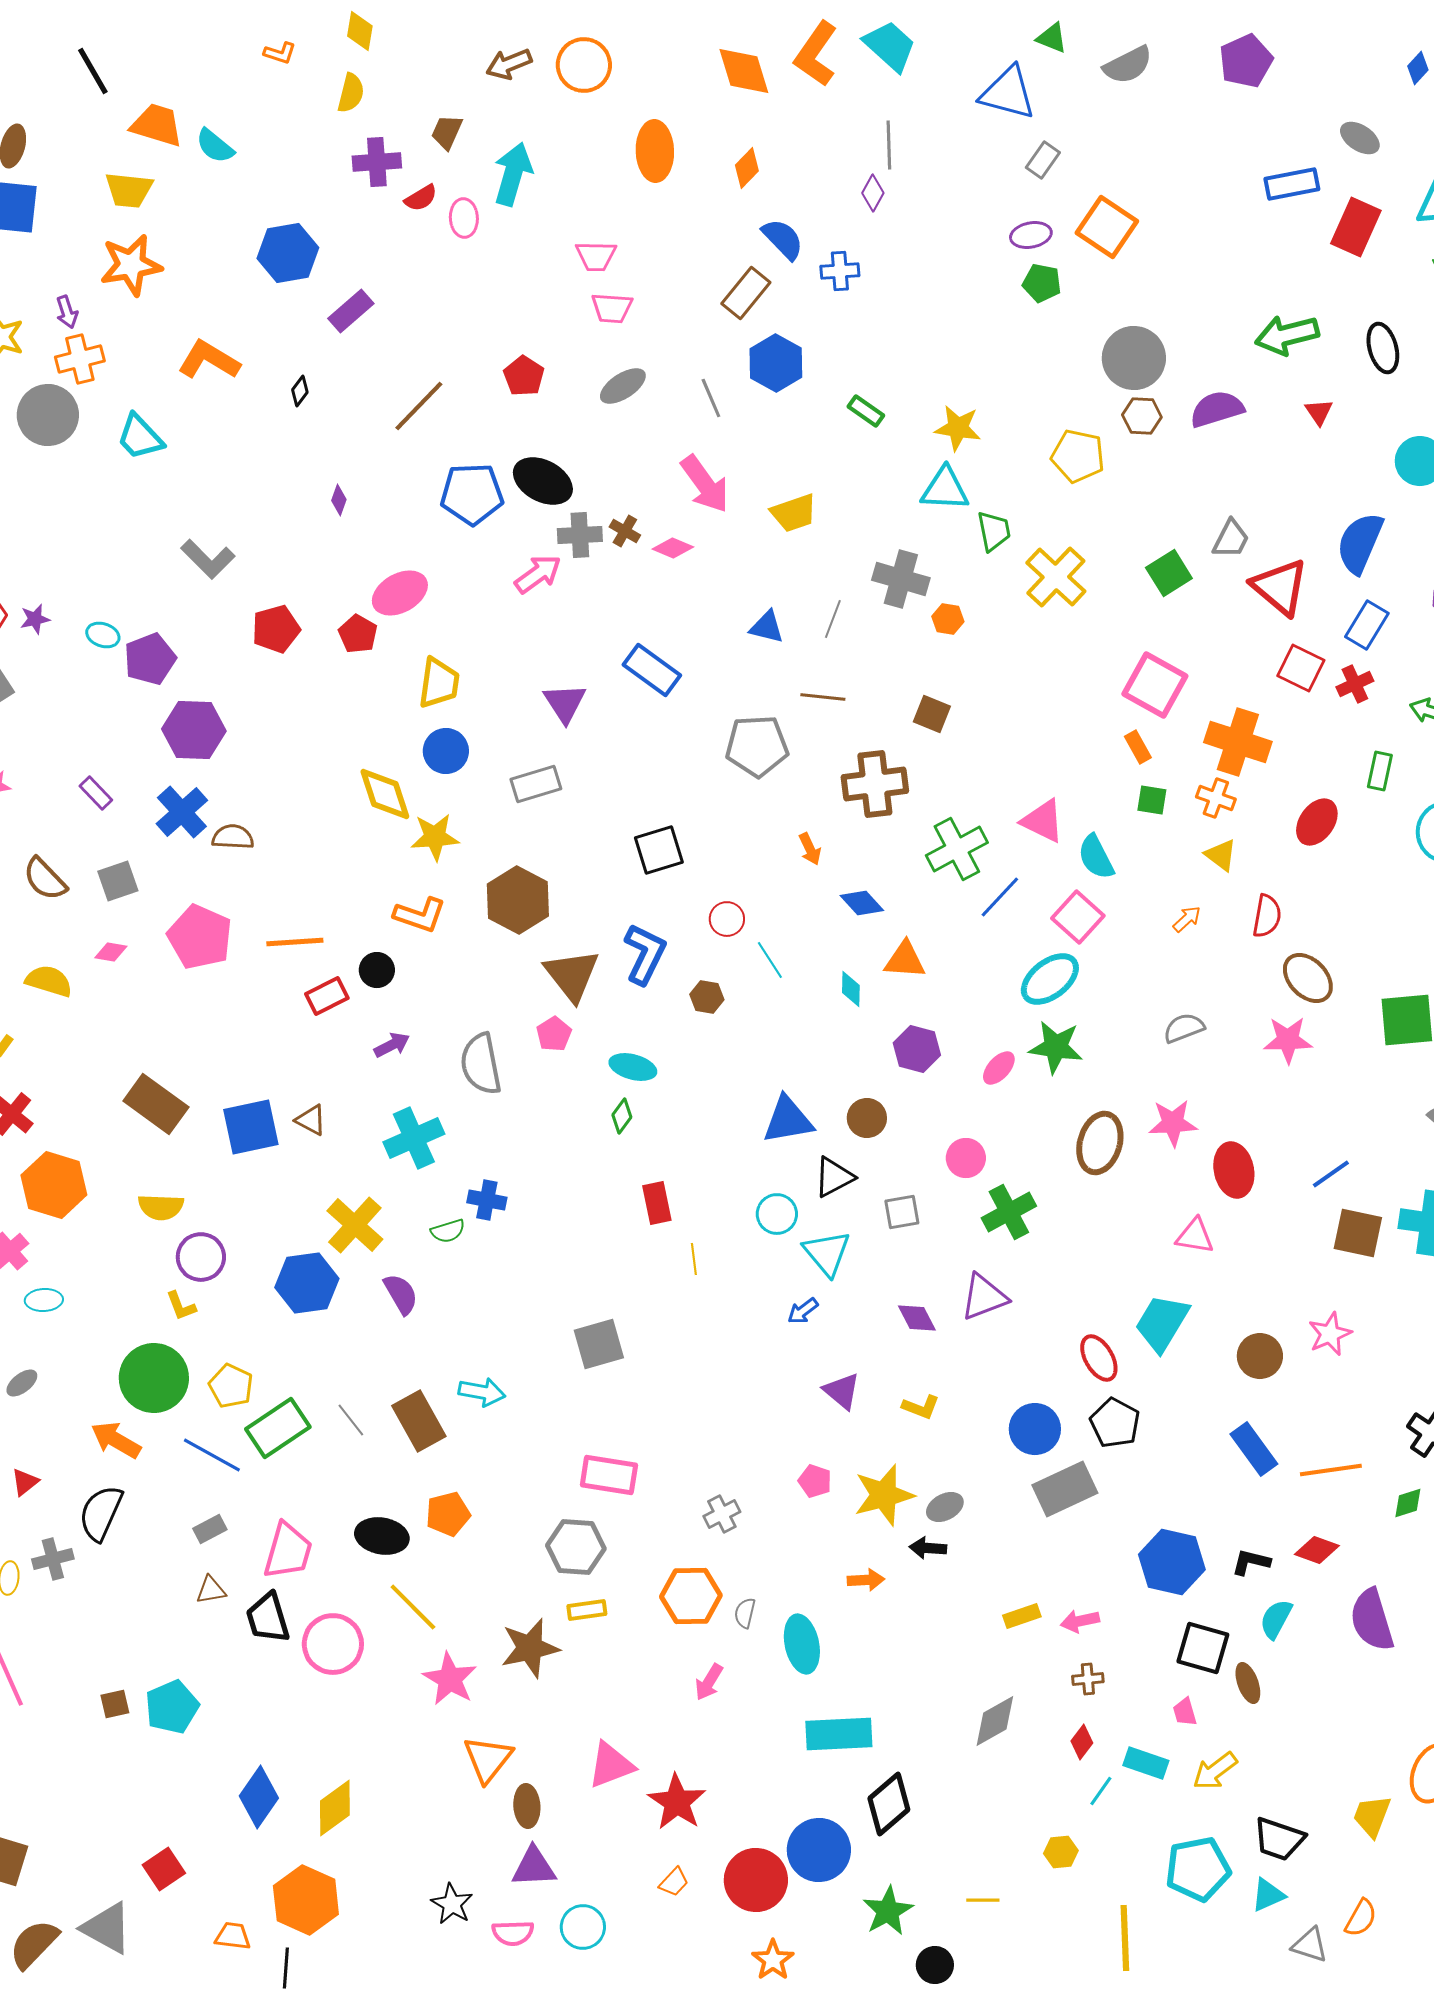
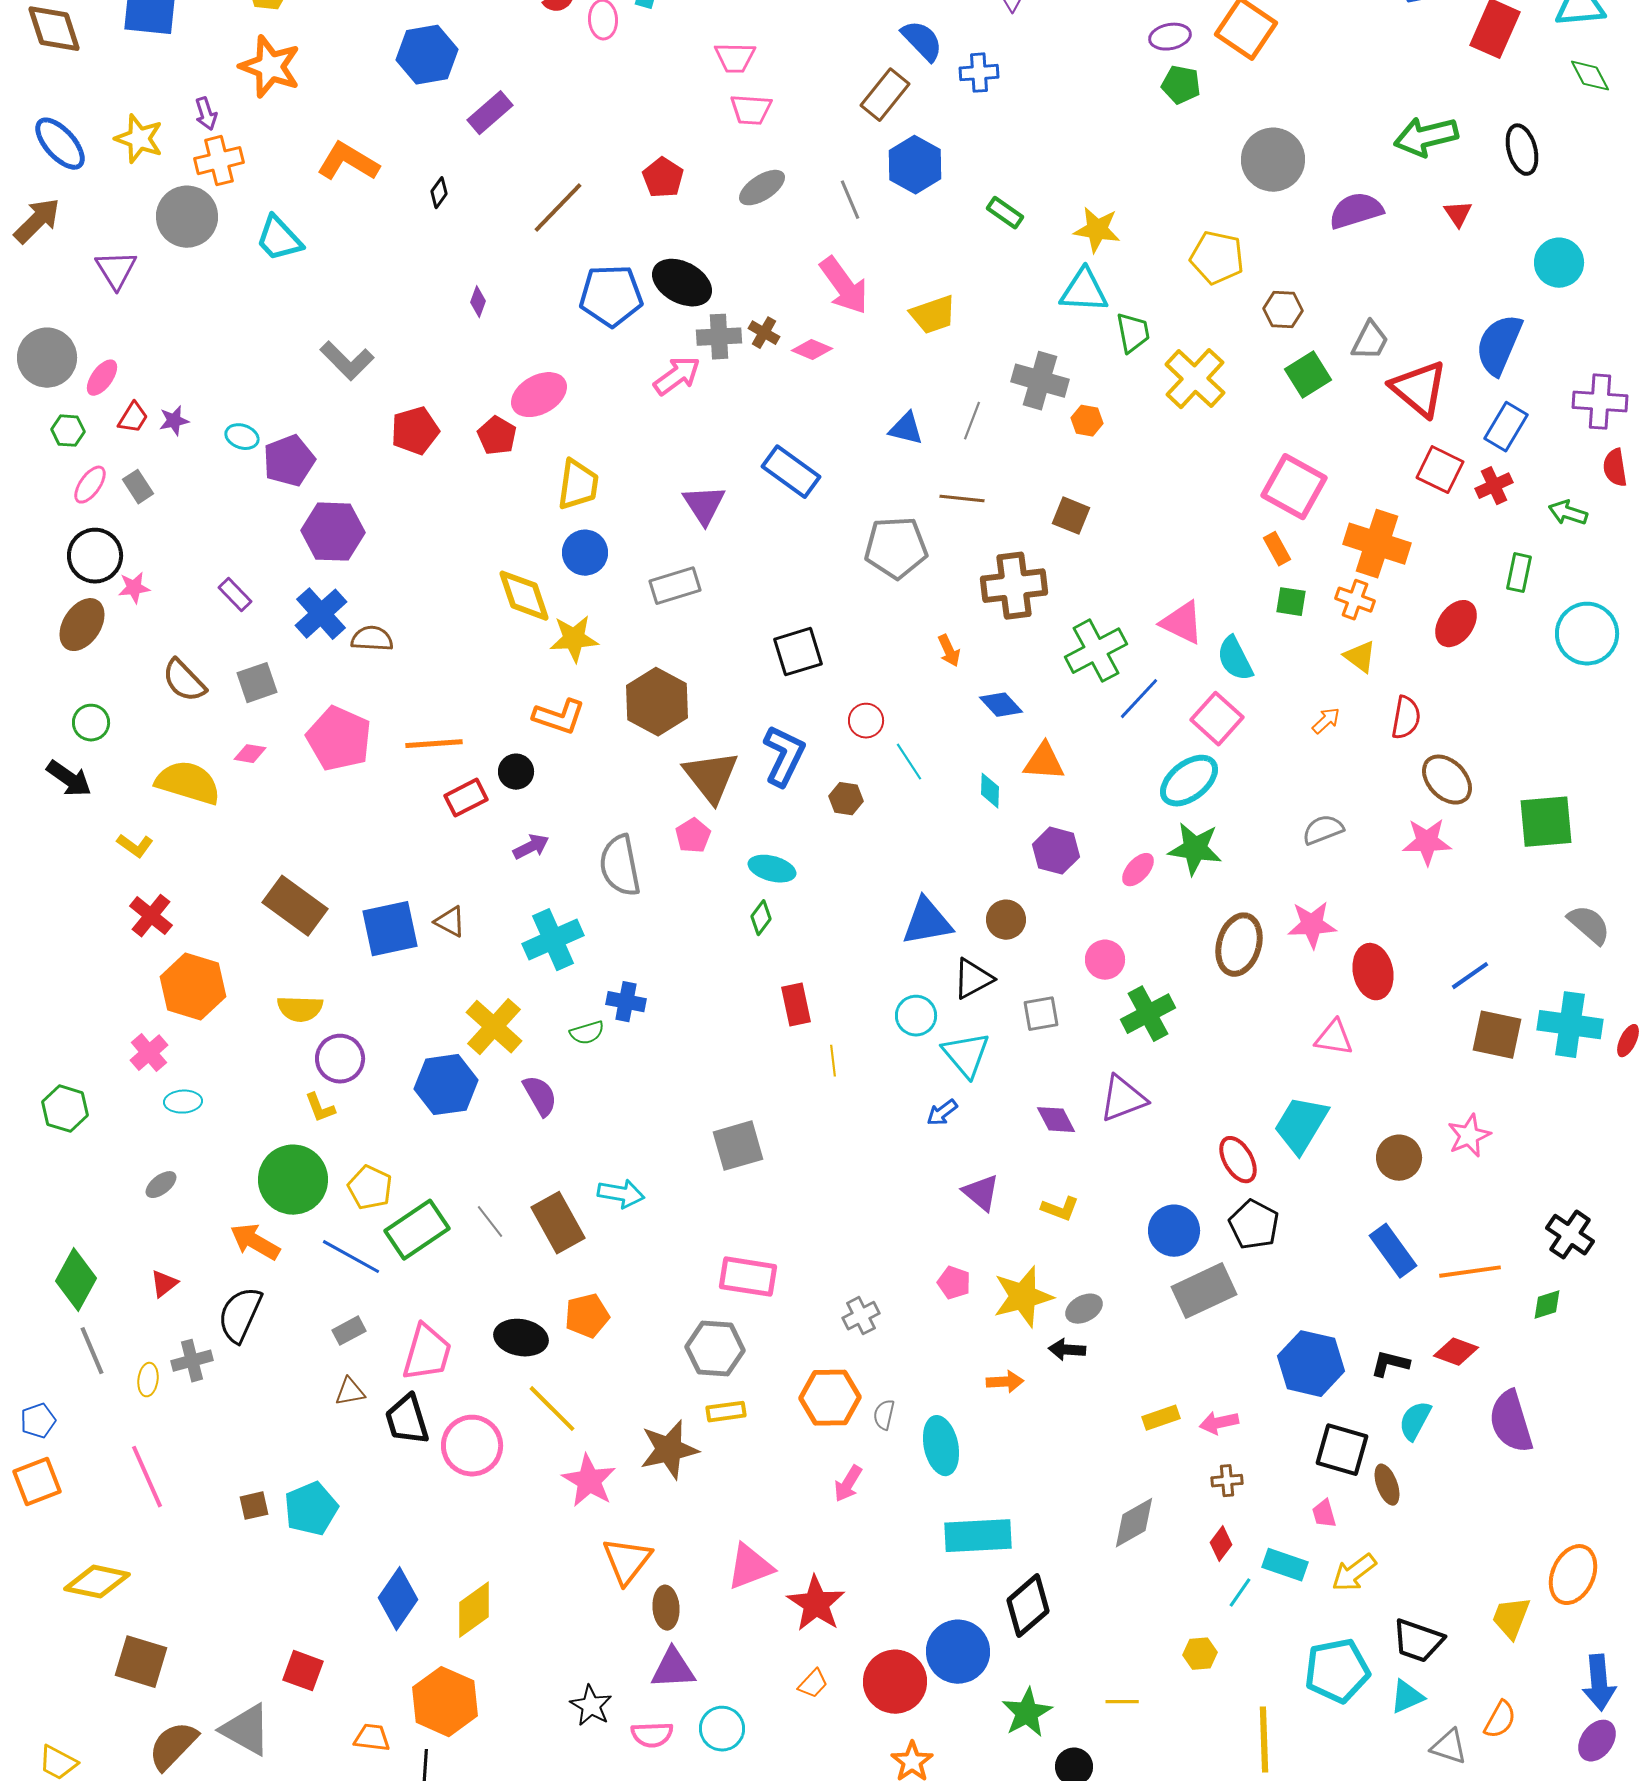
orange star: (131, 265) -> (270, 67), turned 30
brown hexagon: (1142, 416) -> (1283, 310), moved
yellow semicircle: (49, 981) -> (188, 783), size x1.4
red square: (164, 1869) -> (303, 1671), turned -36

